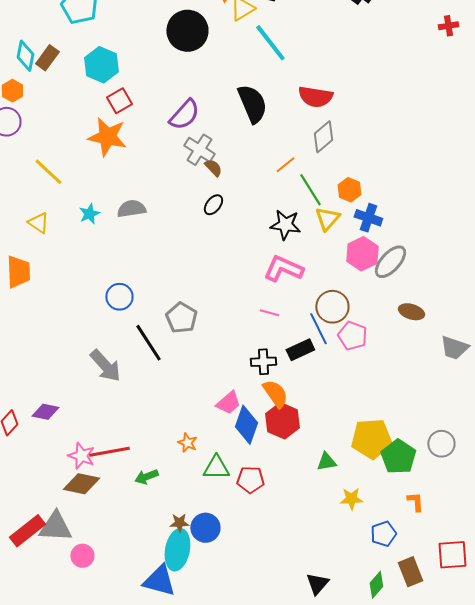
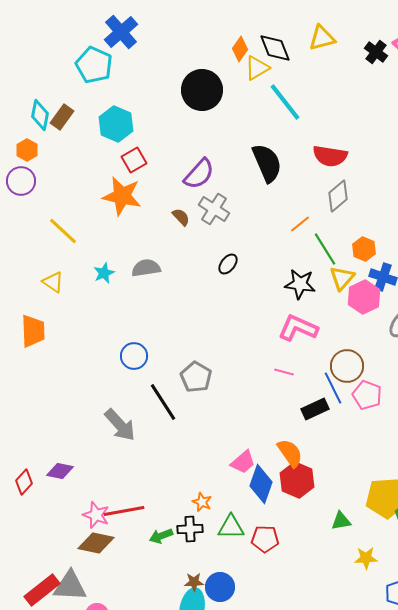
brown semicircle: (213, 168) -> (181, 217), moved
pink hexagon: (362, 254) -> (364, 297), moved
black cross: (263, 362) -> (190, 529), moved

